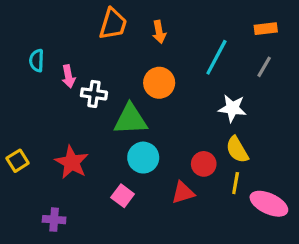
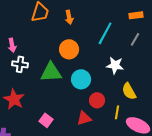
white cross: (94, 94) -> (20, 64), moved
yellow semicircle: (237, 150) -> (129, 91), moved
cyan circle: (143, 158) -> (81, 79), moved

